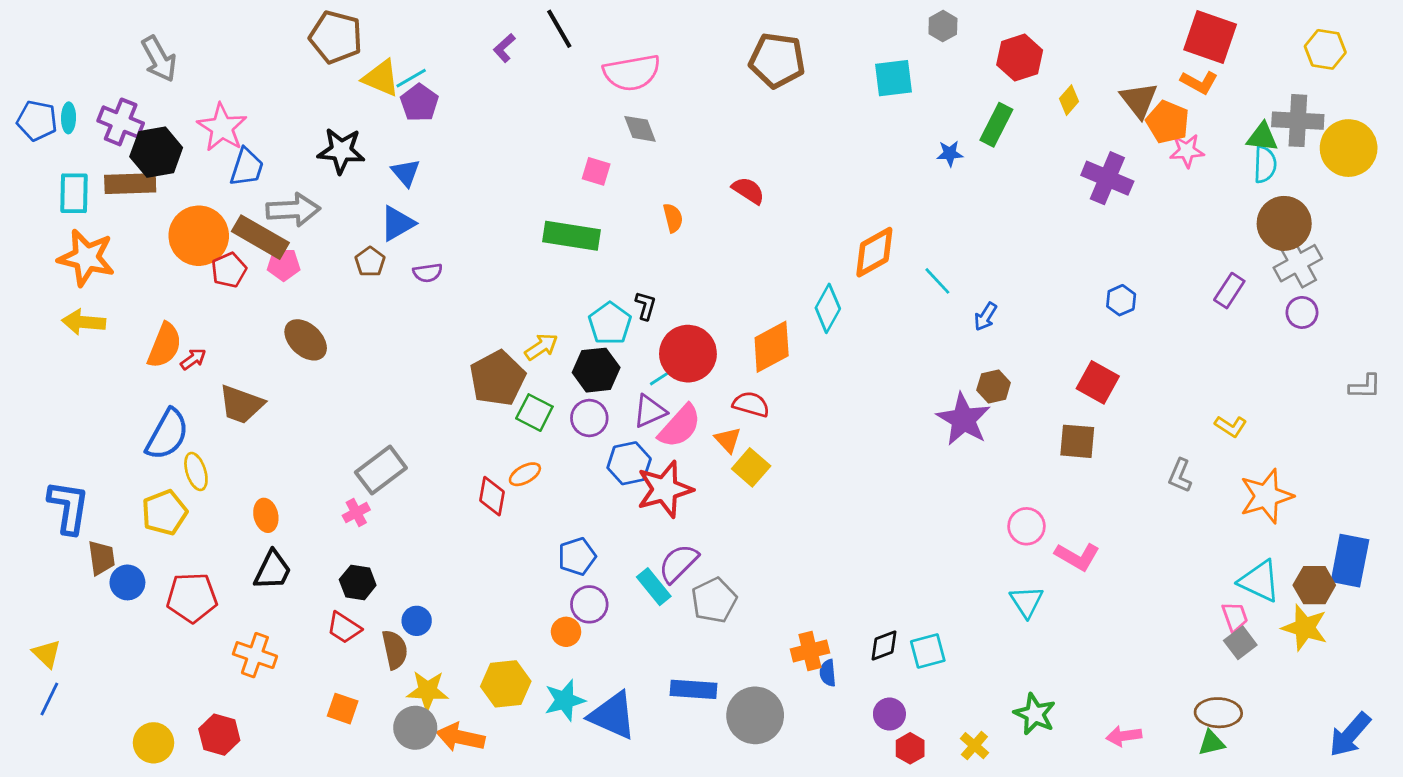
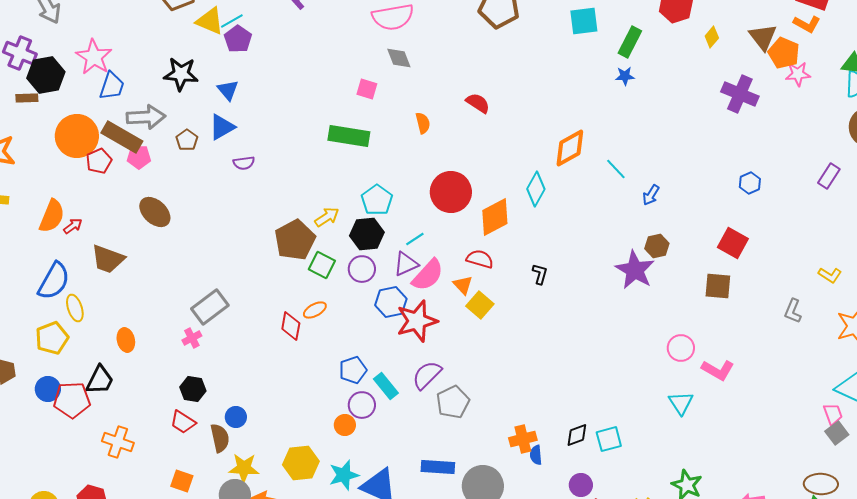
green rectangle: (996, 125) -> (630, 42), moved
brown rectangle: (130, 184) -> (27, 98), size x0.6
brown pentagon: (370, 262) -> (187, 140), moved
black L-shape: (646, 306) -> (540, 274), moved
red circle: (688, 354) -> (451, 192), moved
black trapezoid: (273, 570) -> (100, 380), moved
blue circle: (127, 582) -> (48, 389), moved
cyan rectangle: (654, 587) -> (386, 386), moved

